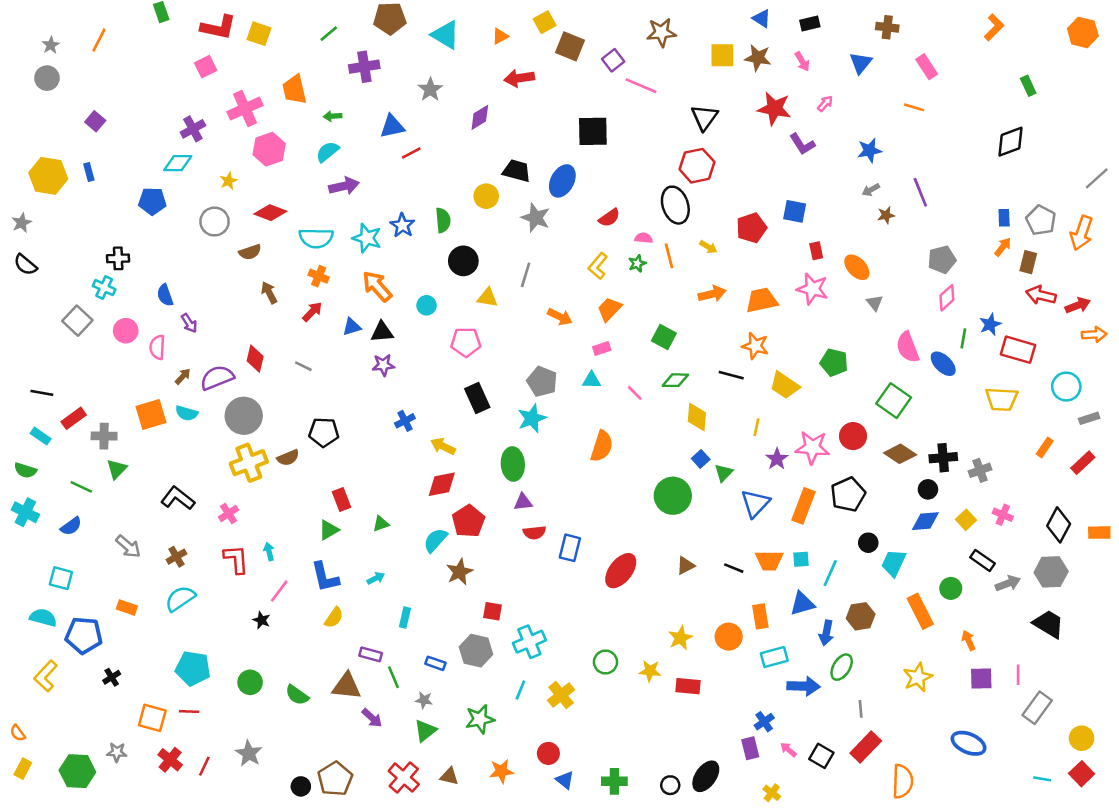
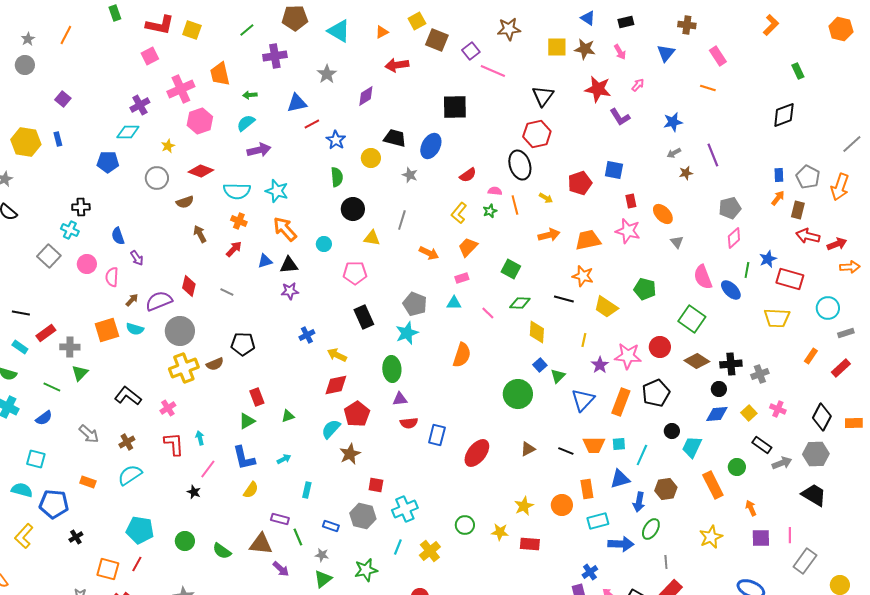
gray star: (536, 218) -> (410, 175), size x0.7
blue star: (402, 225) -> (336, 140), moved
red line: (189, 712) -> (137, 564), turned -63

